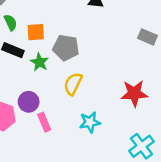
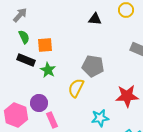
gray pentagon: (66, 48) -> (93, 66), moved
cyan star: (90, 122) -> (100, 118), moved

